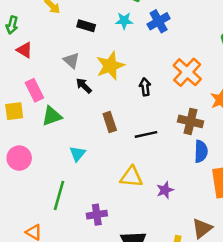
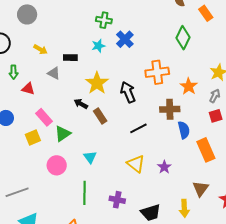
gray triangle: (71, 60) -> (54, 73), moved
orange cross: (187, 72) -> (157, 72), turned -35
black arrow: (145, 87) -> (128, 92), size x1.5
brown rectangle: (110, 122) -> (100, 116), moved
pink circle: (19, 158) -> (57, 165), moved
yellow triangle: (131, 177) -> (136, 164), turned 48
purple cross: (97, 215) -> (117, 200), turned 35

